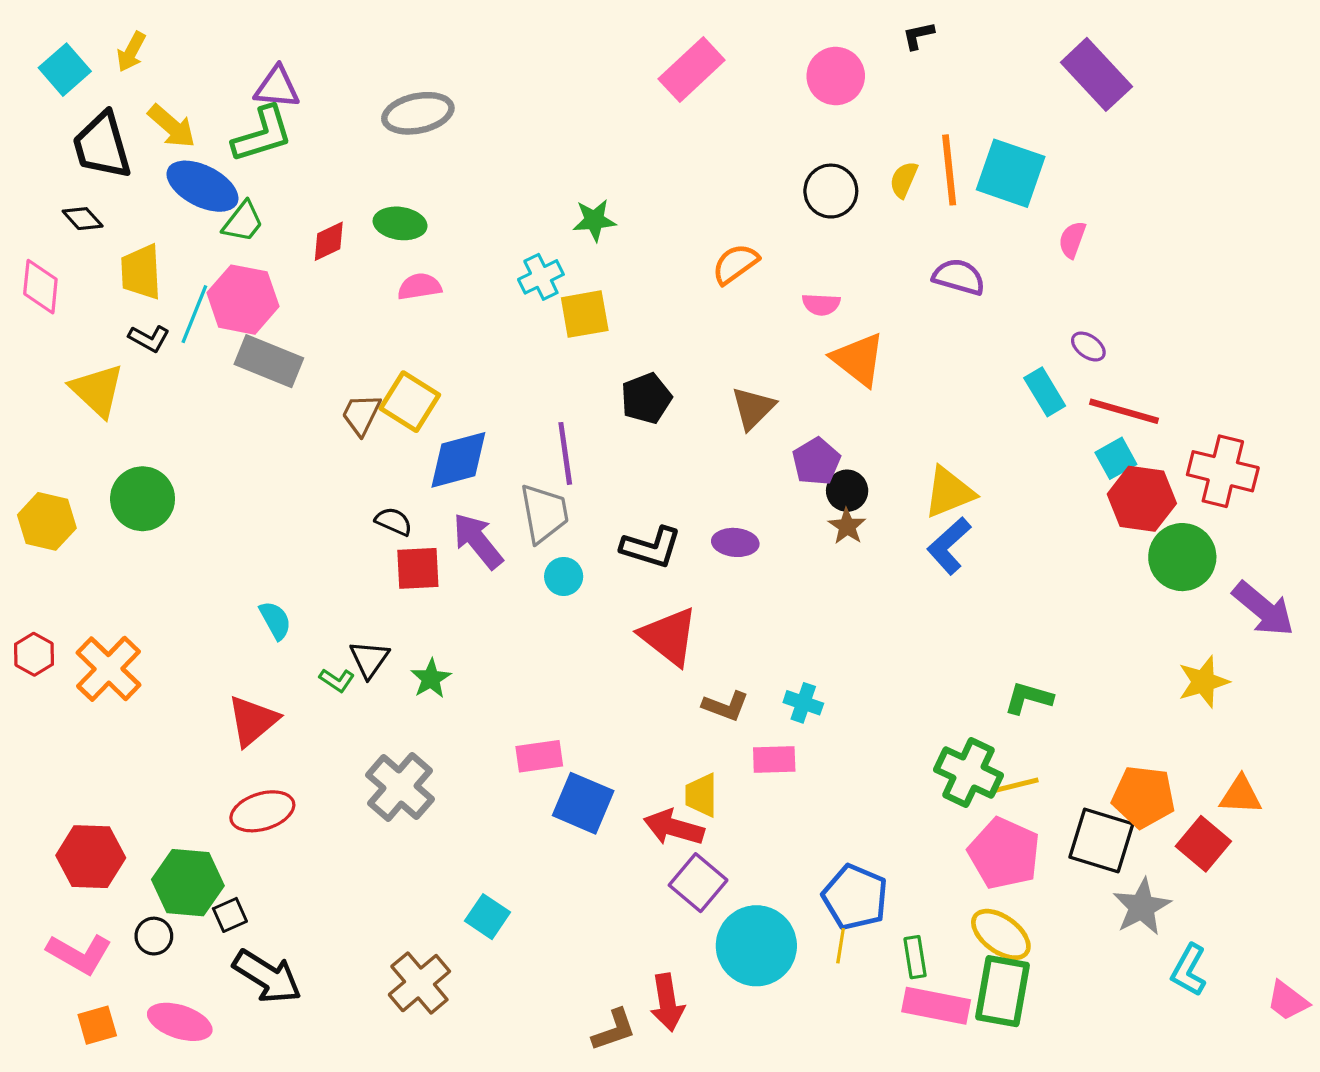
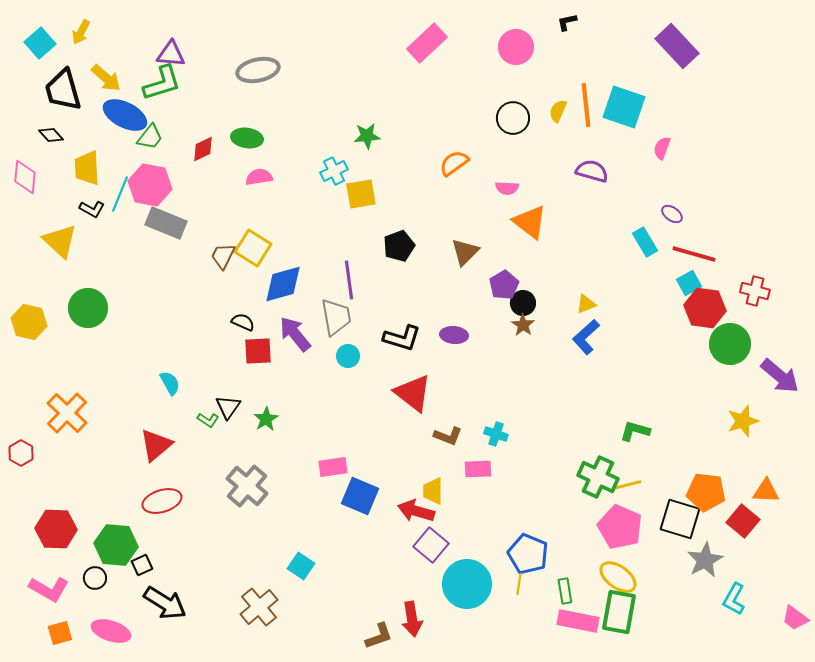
red cross: (1223, 471) -> (755, 291), size x0.7
yellow triangle: (949, 492) -> (586, 304), size x0.6
red hexagon: (34, 654) -> (21, 453), moved

